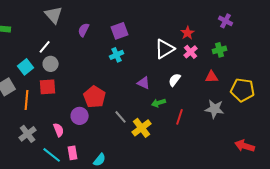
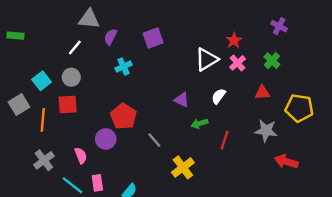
gray triangle: (54, 15) -> (89, 19), moved, turned -42
white line: (45, 47) -> (75, 48), moved
green cross: (220, 50) -> (272, 61), turned -32
cyan cross: (117, 55) -> (124, 67), moved
yellow cross: (142, 128) -> (183, 167), moved
red arrow: (245, 146) -> (286, 162), moved

